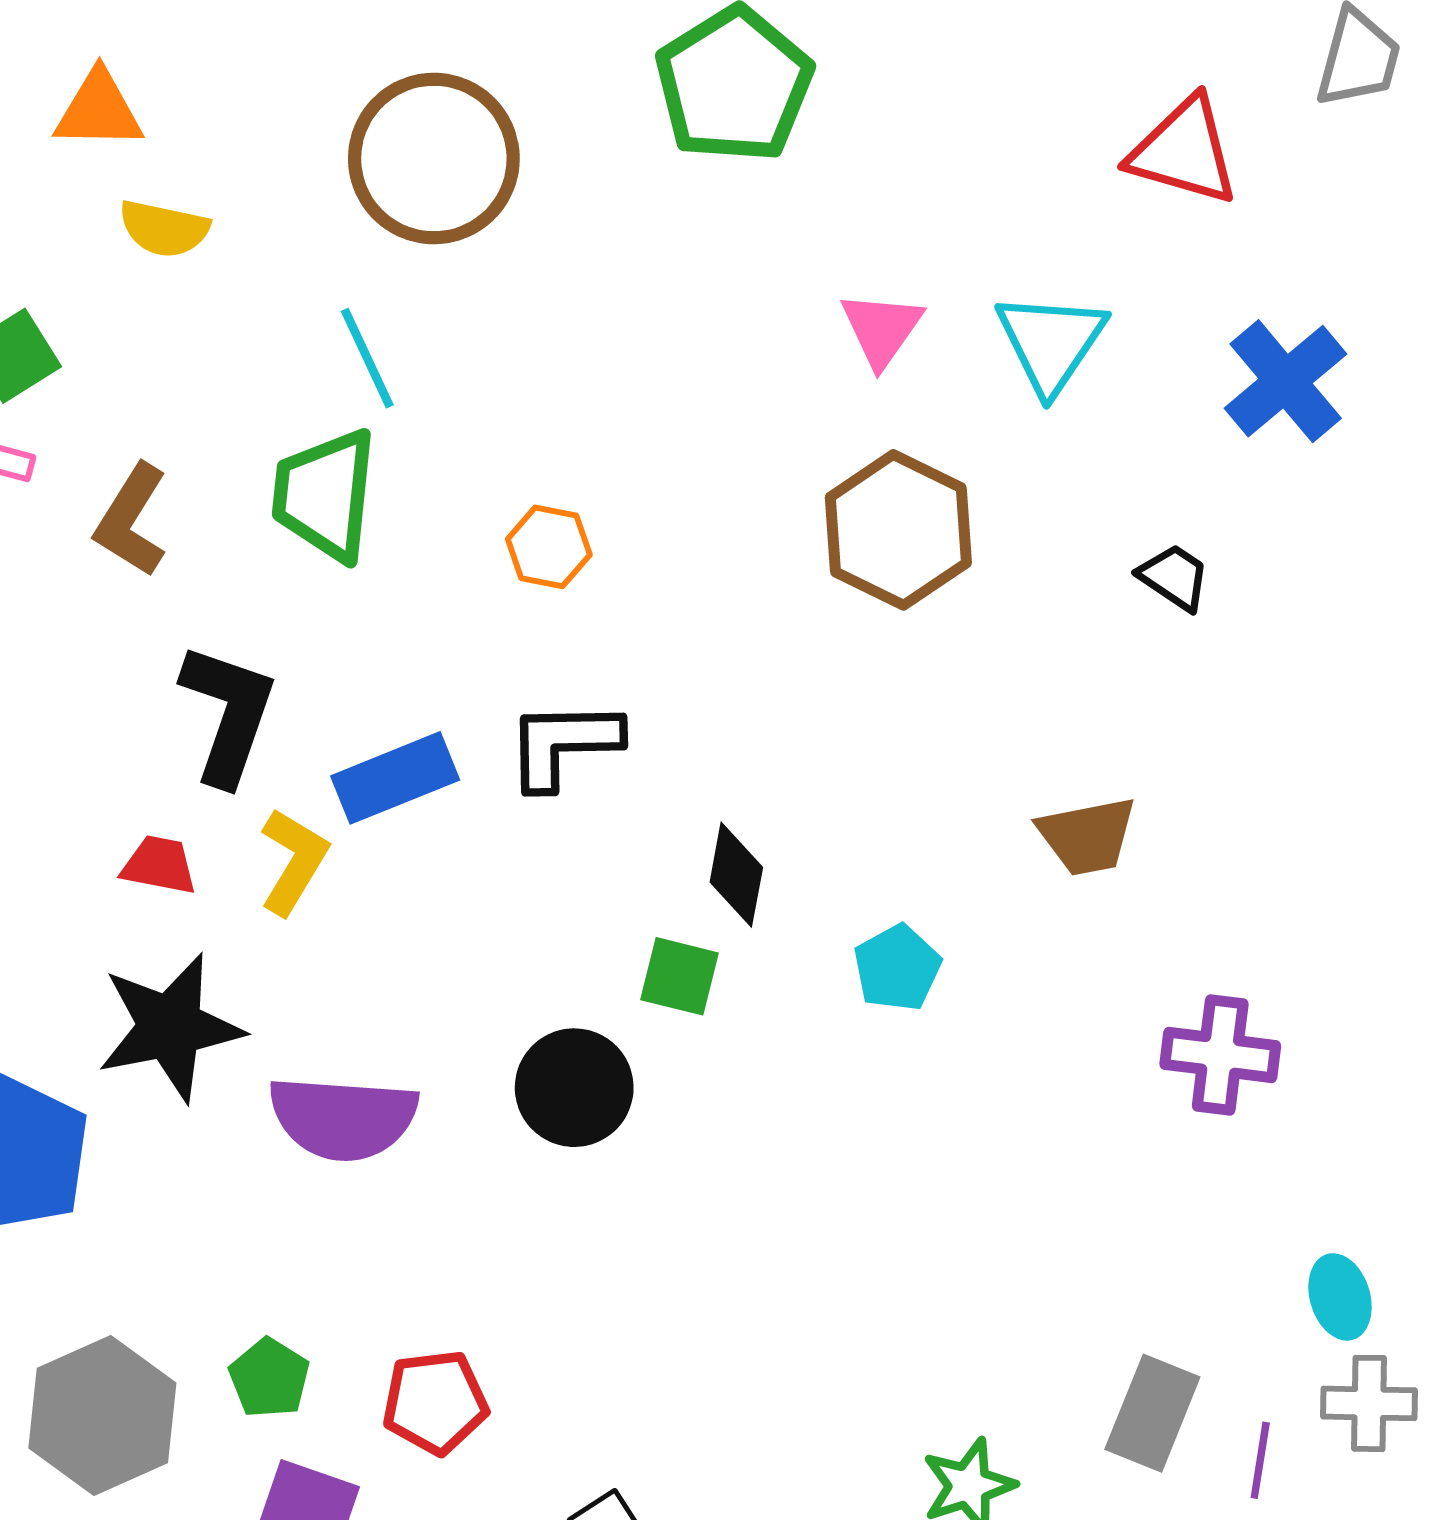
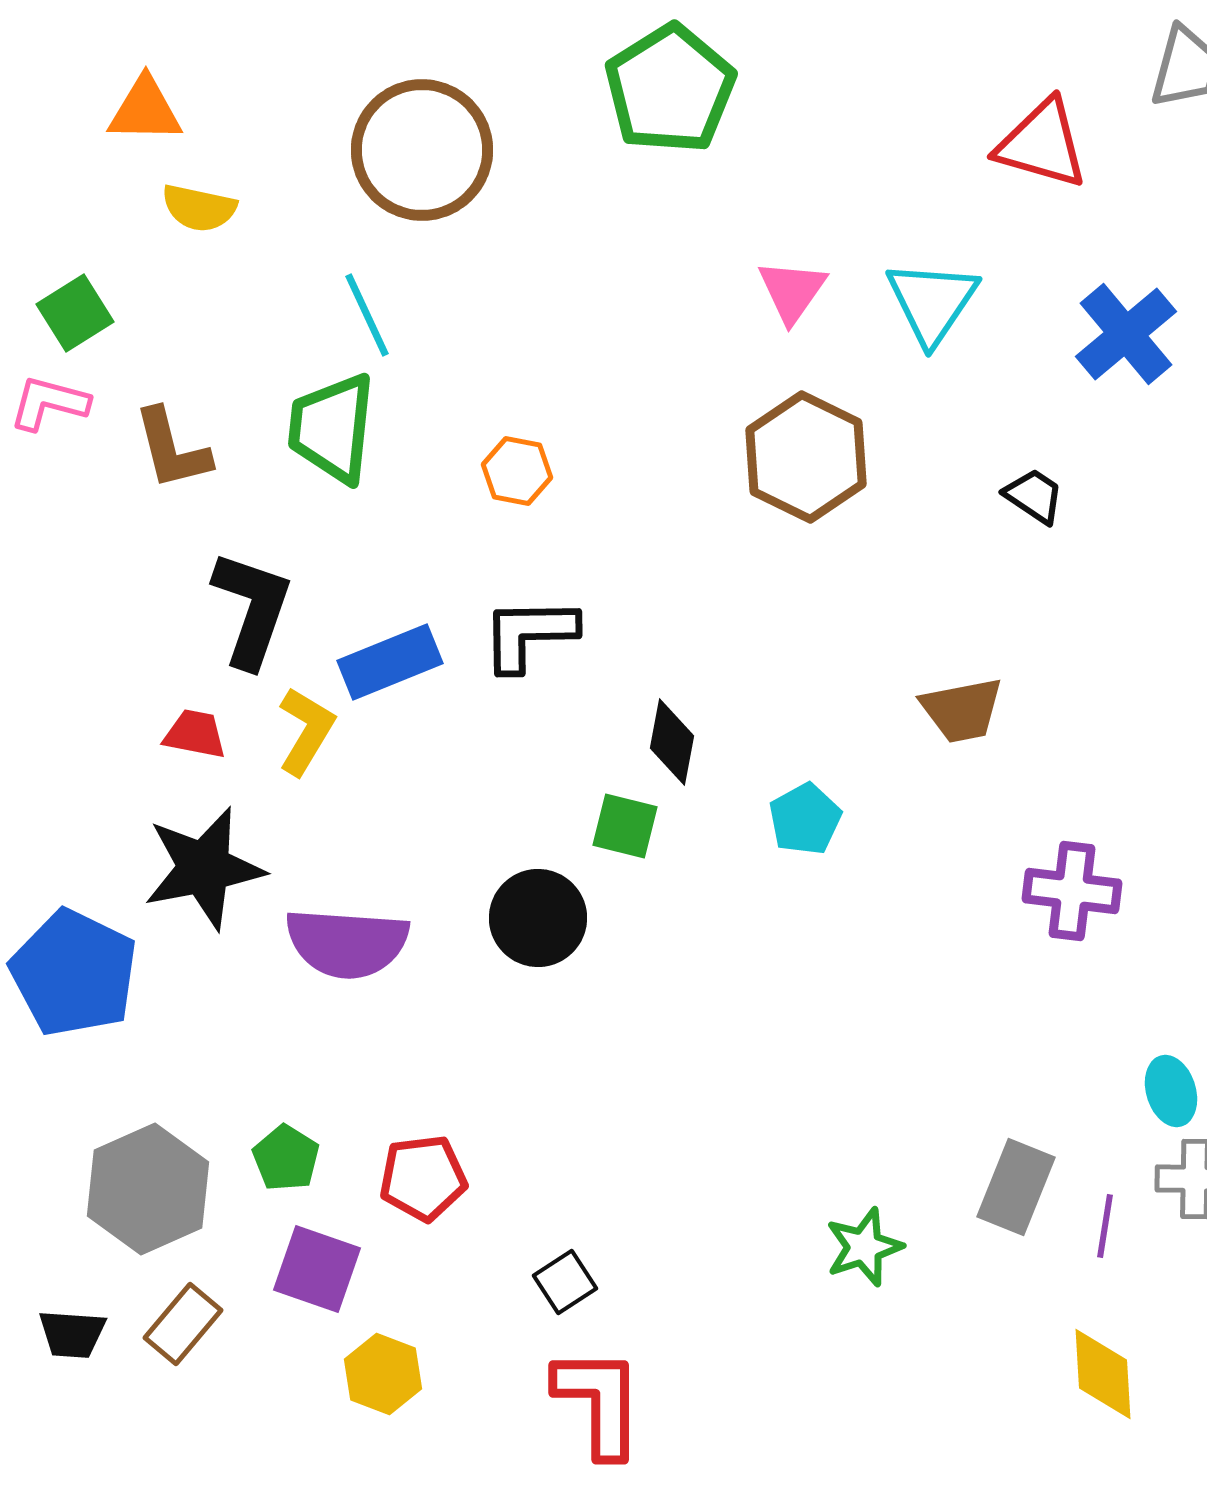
brown L-shape: (131, 520) -> (172, 449), turned -46

